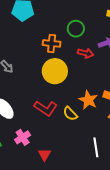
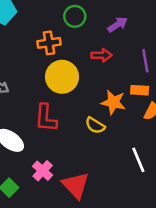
red arrow: (86, 53) -> (101, 55), moved
red L-shape: (46, 108) -> (46, 118), moved, turned 75
red triangle: (44, 155) -> (76, 185), size x1.6

